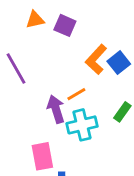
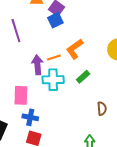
orange L-shape: (96, 59) -> (75, 49), moved
blue square: (119, 63) -> (55, 20), moved

